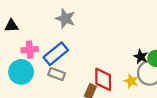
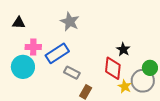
black star: (141, 57) -> (123, 49), moved
gray rectangle: (57, 74) -> (72, 73), moved
red diamond: (103, 79) -> (113, 68), moved

